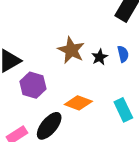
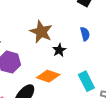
black star: (100, 57) -> (59, 50), moved

